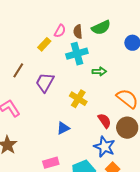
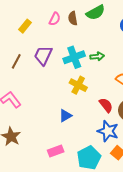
yellow rectangle: (44, 44) -> (25, 26), moved
cyan cross: (77, 54) -> (74, 57), moved
purple trapezoid: (45, 82) -> (43, 55), moved

